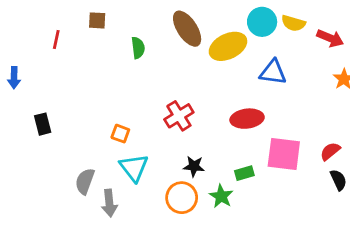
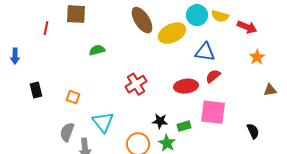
brown square: (97, 20) -> (76, 14), size x1.5
green semicircle: (138, 48) -> (97, 50), moved, turned -98
orange square: (120, 134) -> (73, 97), moved
red semicircle: (330, 151) -> (213, 76), moved
black star: (194, 166) -> (160, 121), moved

